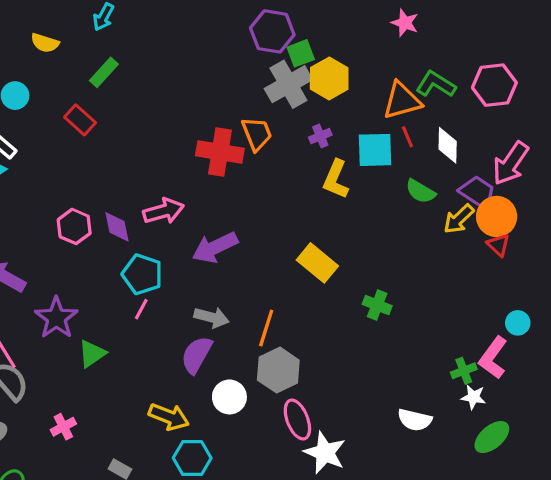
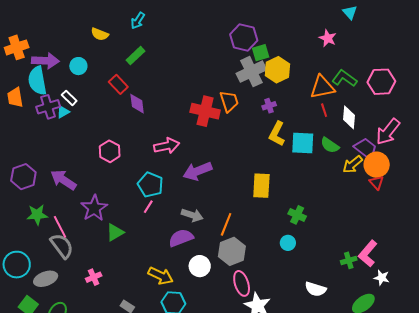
cyan square: (375, 150) -> (303, 143), moved
purple diamond: (117, 227) -> (137, 104), moved
yellow rectangle: (317, 263) -> (261, 186), turned 50
cyan circle: (518, 323) -> (288, 243), moved
purple semicircle: (197, 355) -> (181, 238), turned 35
white star: (473, 397) -> (382, 278), moved

